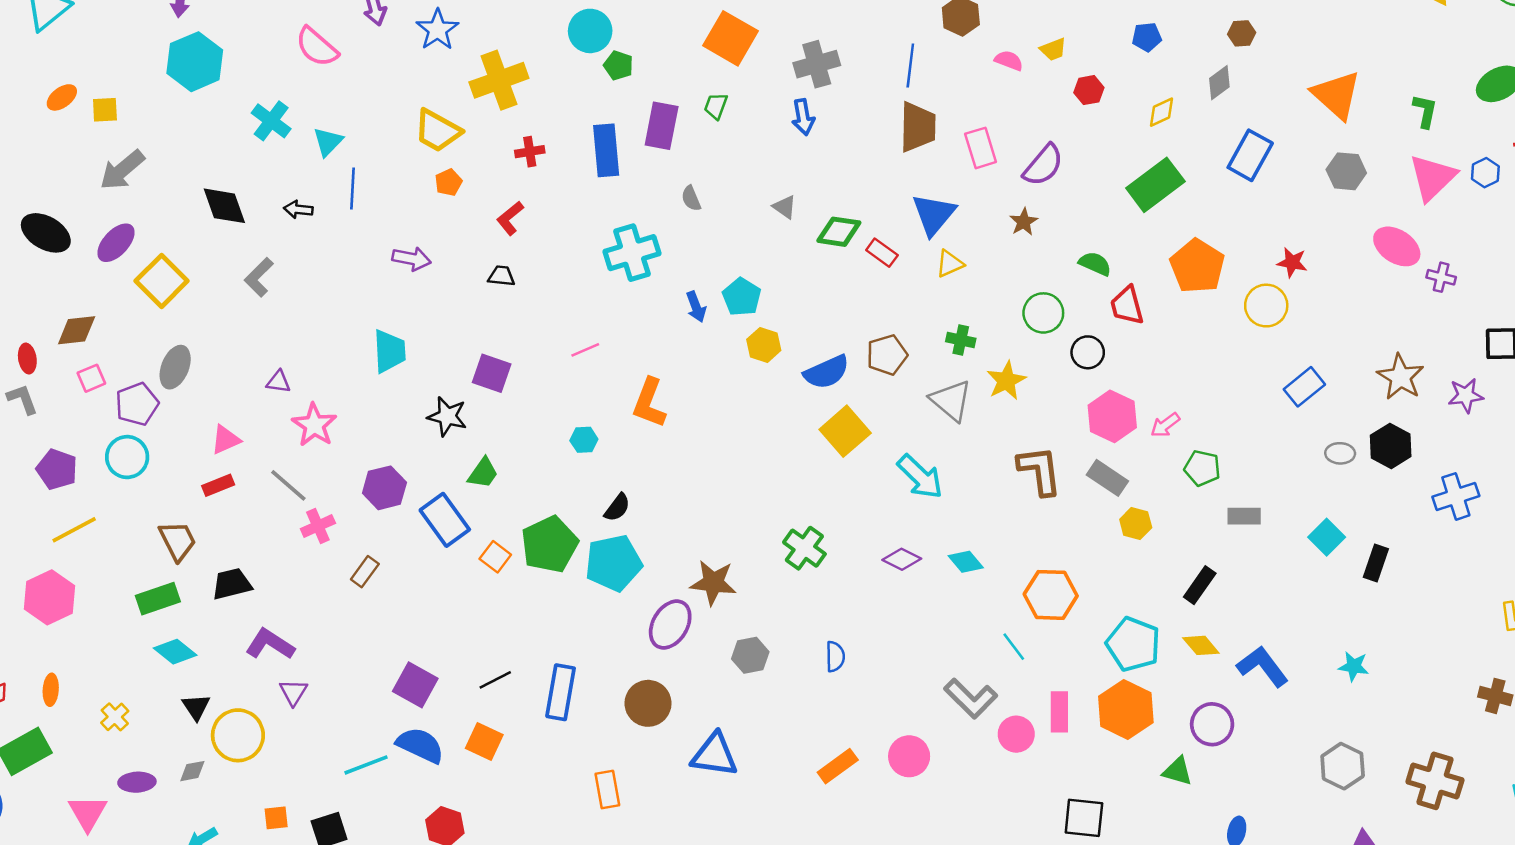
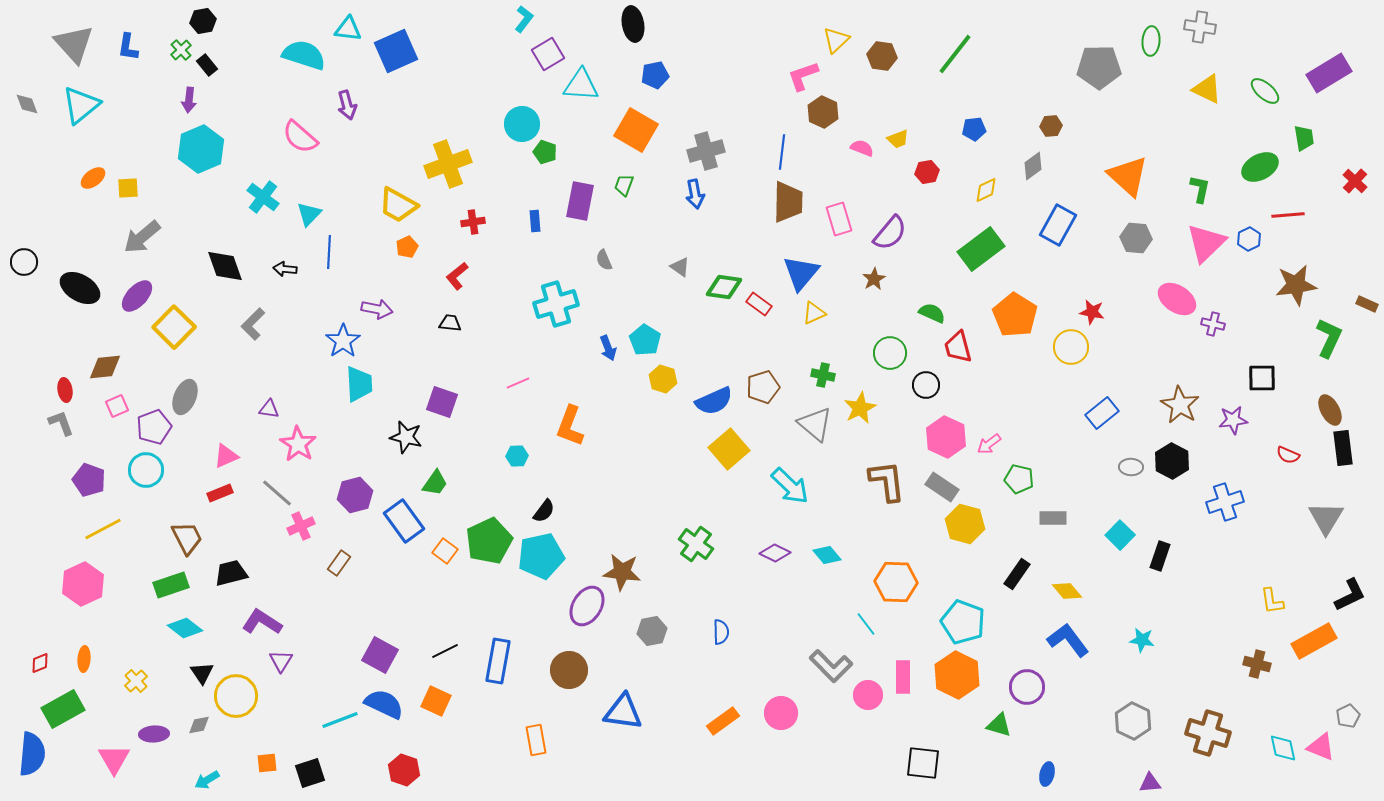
blue star: (437, 30) -> (343, 341), moved
blue rectangle: (606, 150) -> (535, 221), size x0.5
yellow hexagon: (1136, 524) -> (965, 524), size x1.5
yellow diamond: (1201, 645) -> (1067, 591), moved

